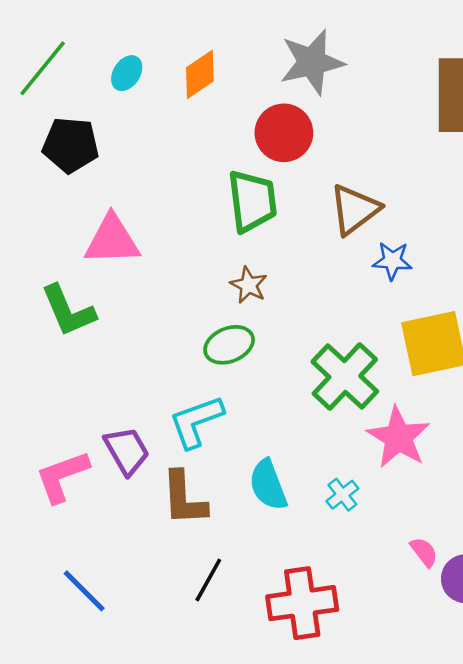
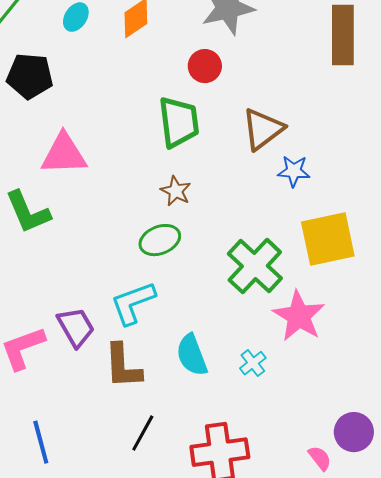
red circle: (284, 133) -> (205, 66), size x0.7
pink semicircle: (424, 552) -> (320, 458), moved
blue line: (84, 591) -> (41, 442), turned 30

